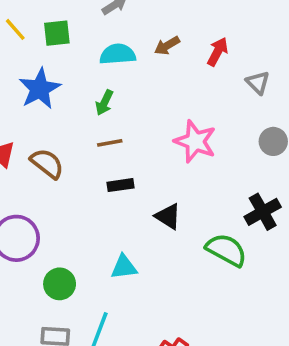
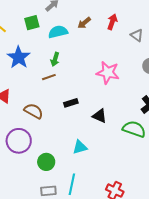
green square: (57, 33) -> (32, 23), moved
brown line: (110, 143) -> (49, 77), moved
brown semicircle: (47, 163) -> (34, 111), moved

